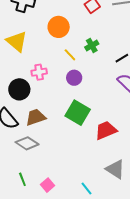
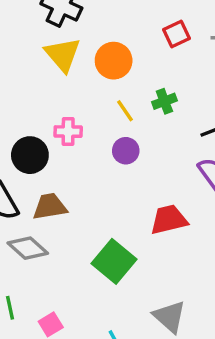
yellow triangle: (17, 41) -> (63, 55), moved
green square: (78, 113) -> (114, 261), moved
red trapezoid: (106, 130) -> (169, 220), moved

